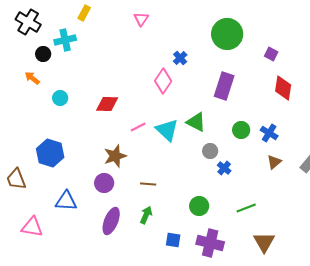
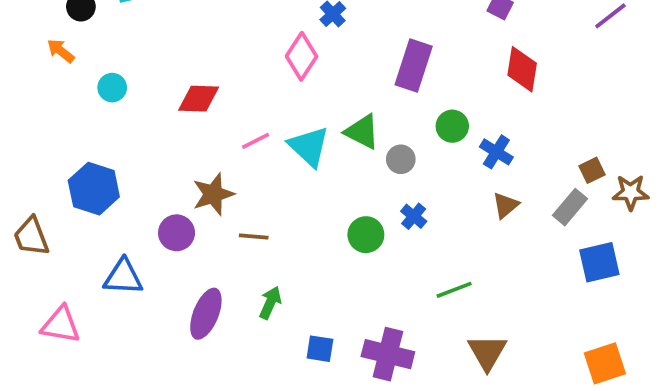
green circle: (241, 130) -> (452, 126), moved
gray circle: (210, 151) -> (401, 159), moved
purple circle: (104, 183) -> (177, 233), moved
brown line: (148, 184) -> (254, 236), moved
green circle: (199, 206) -> (366, 235), moved

